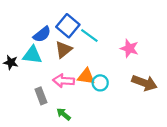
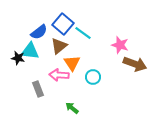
black star: (11, 62) -> (18, 58), moved
orange triangle: (86, 76) -> (72, 63), moved, turned 48
brown arrow: (144, 83) -> (135, 64), moved
green arrow: (64, 114) -> (72, 108), moved

